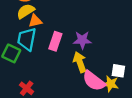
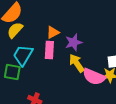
orange triangle: (35, 21) -> (53, 32), moved
cyan trapezoid: (27, 39) -> (23, 55), turned 35

